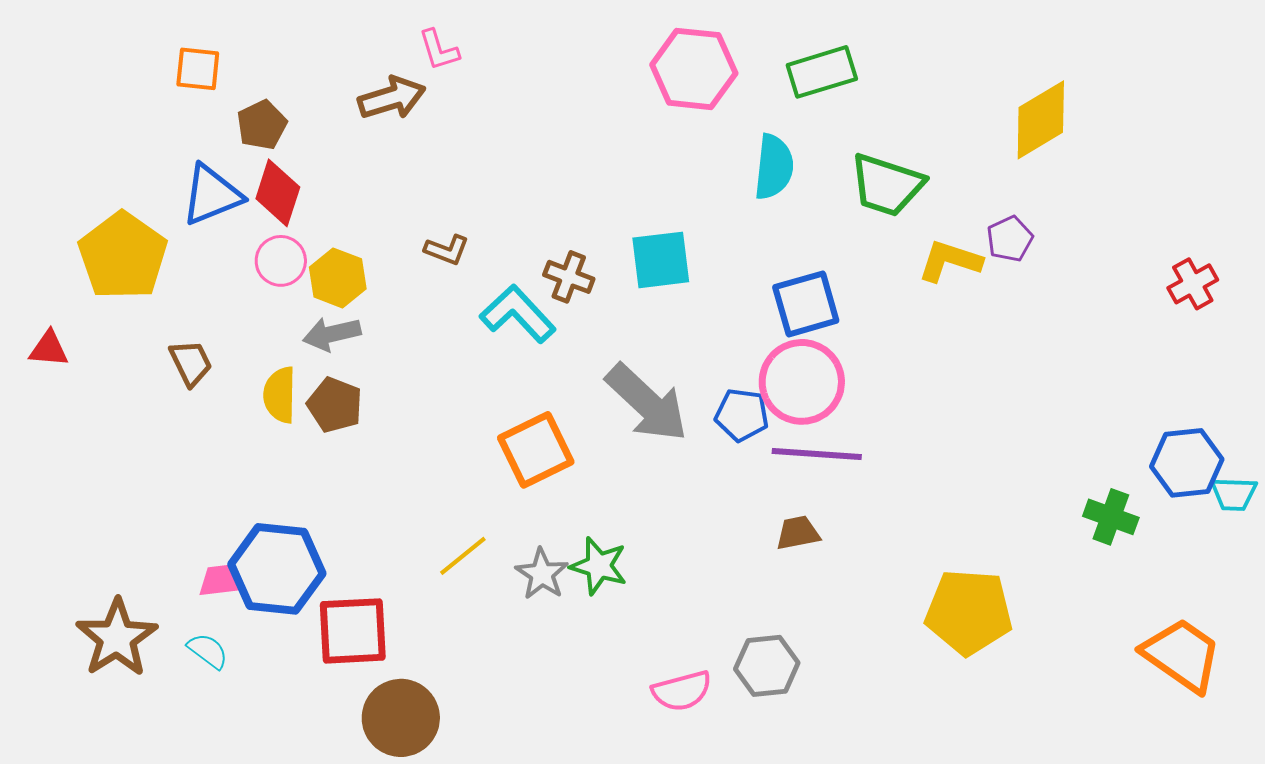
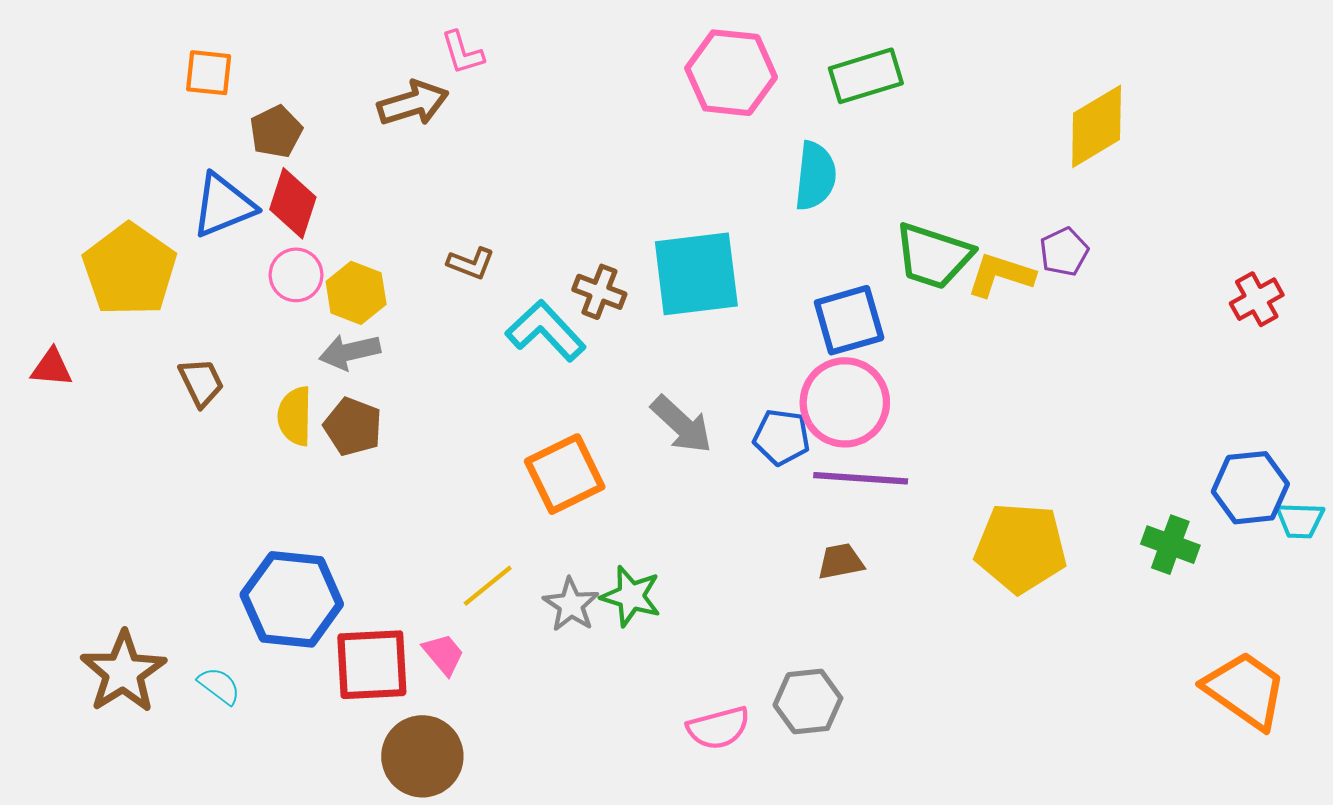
green trapezoid: (887, 185) -> (933, 256), moved
cyan square: (661, 260) -> (696, 274), size x1.4
gray arrow: (647, 403) -> (682, 425), size x0.7
pink trapezoid: (220, 581) -> (443, 654), moved, turned 57
yellow pentagon: (969, 612) -> (1021, 548), moved

